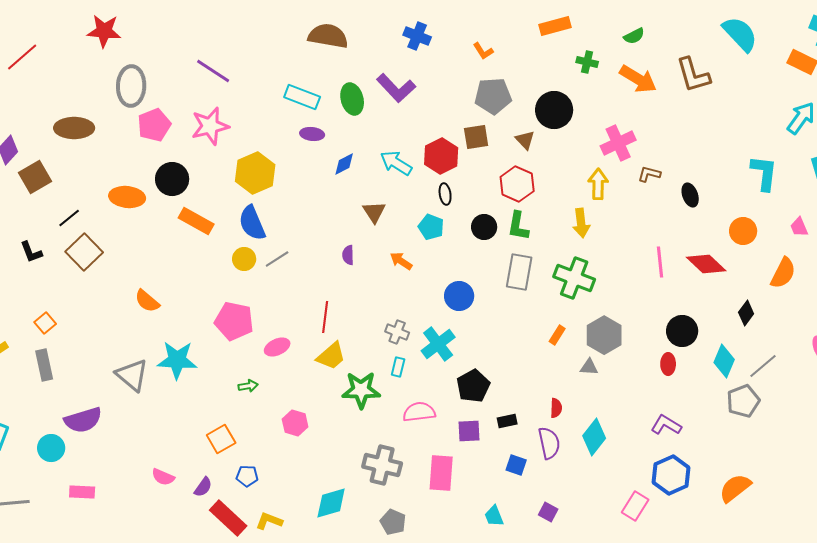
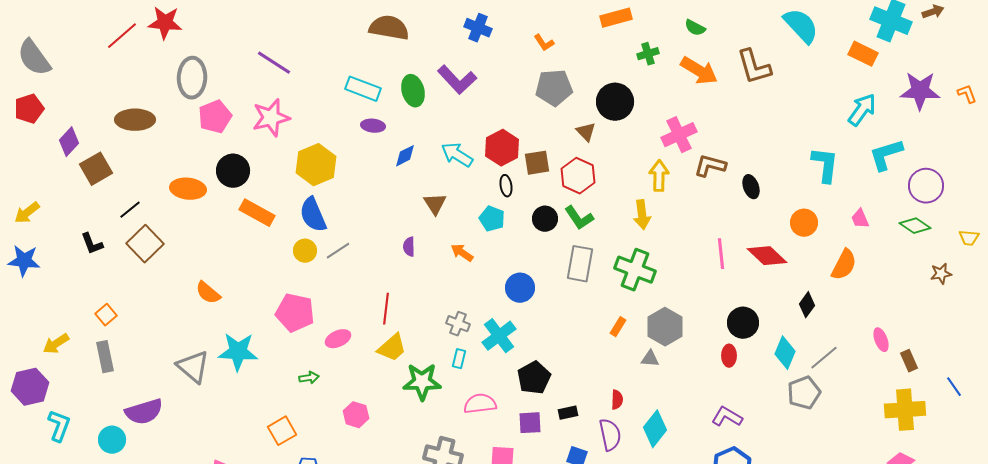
green semicircle: (634, 36) -> (695, 28), turned 55
red line: (22, 57) -> (122, 36), moved
green cross: (587, 62) -> (648, 54), turned -30
brown square: (476, 137) -> (537, 163), moved
brown L-shape: (649, 174) -> (710, 166), size x1.4
green L-shape: (518, 226) -> (579, 218), turned -44

